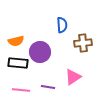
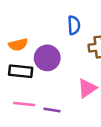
purple line: (48, 87) -> (52, 110), moved

